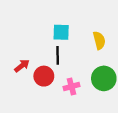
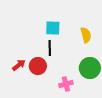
red arrow: (22, 66) -> (19, 65), moved
pink cross: (72, 86) -> (66, 84), moved

